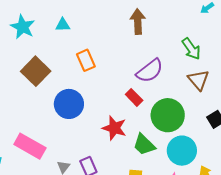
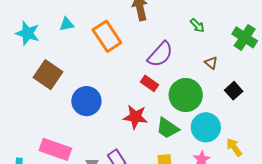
green arrow: (191, 49) -> (197, 25), size x0.7
orange rectangle: (86, 60) -> (107, 36), moved, size x1.4
brown triangle: (198, 80) -> (211, 63), moved, size x0.6

